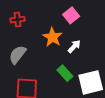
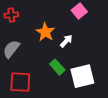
pink square: (71, 15) -> (79, 11), moved

